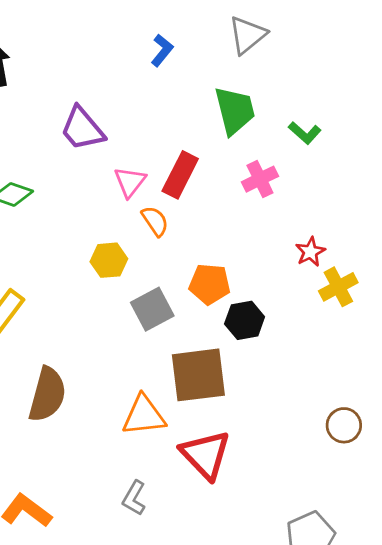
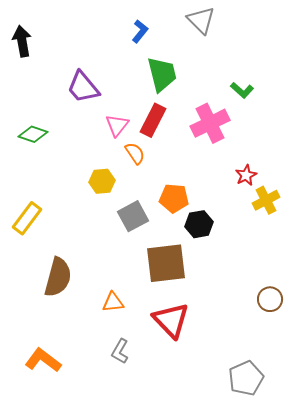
gray triangle: (247, 35) -> (201, 20), turned -36
green trapezoid: (235, 111) -> (162, 74), moved
pink cross: (260, 179) -> (210, 123), size x1.5
orange triangle: (144, 416) -> (113, 302), moved, size x0.7

